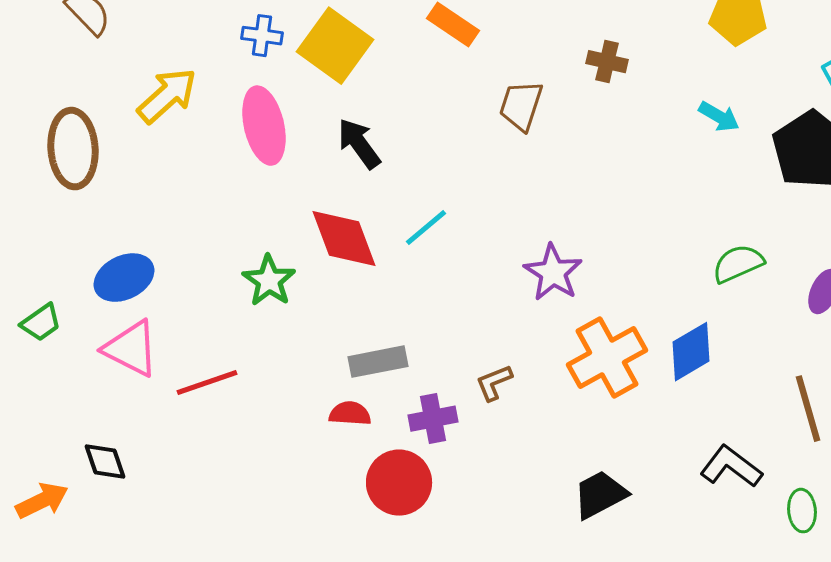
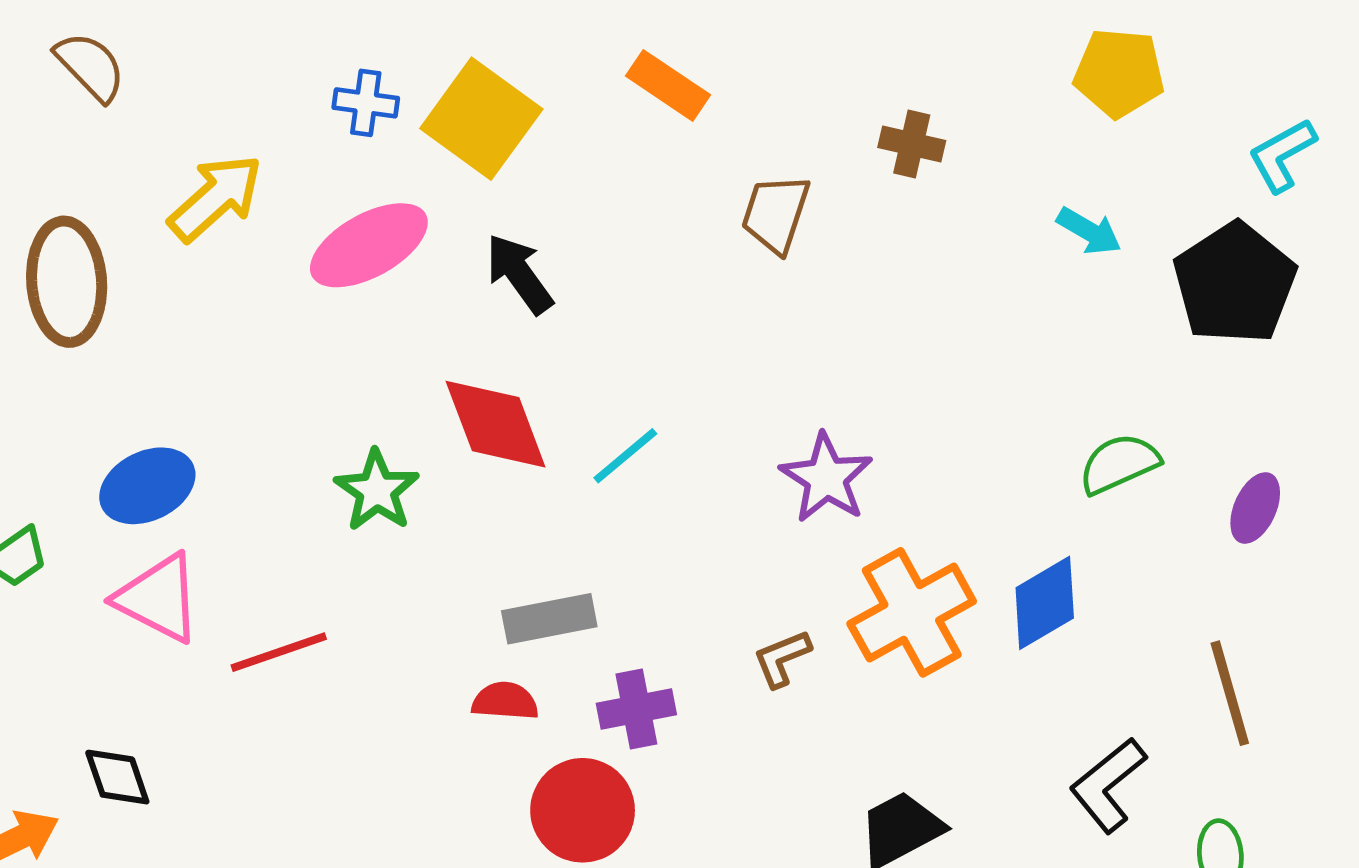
pink ellipse: (264, 126) -> (369, 245), turned 74
cyan line: (426, 228) -> (625, 456), moved
brown L-shape: (494, 383) -> (782, 658), moved
black L-shape: (731, 467) -> (1108, 785), turned -76

